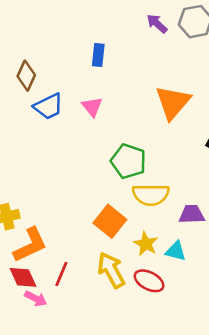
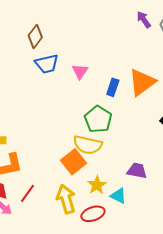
blue rectangle: (98, 55) -> (113, 87), moved
yellow semicircle: (151, 195) -> (88, 145), moved
red ellipse: (149, 281) -> (93, 214), turned -60

